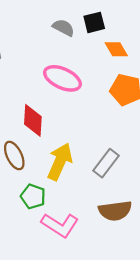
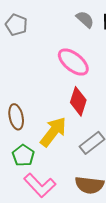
red diamond: (33, 120) -> (78, 101), moved

